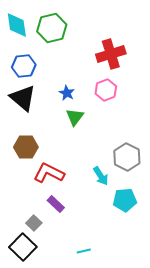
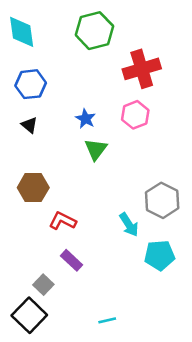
green hexagon: (52, 28) -> (94, 31), moved
black triangle: (23, 98) -> (29, 125), size x0.5
red L-shape: (49, 173) -> (63, 221), size x0.7

